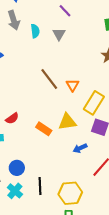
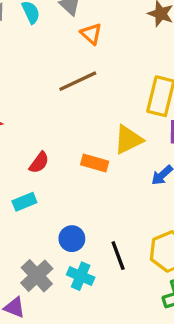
brown line: (49, 79) -> (78, 81), turned -60
orange triangle: (73, 85) -> (91, 34), moved

